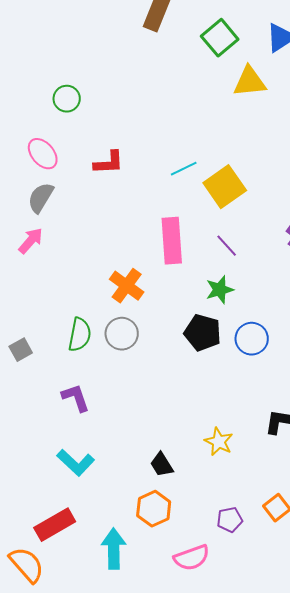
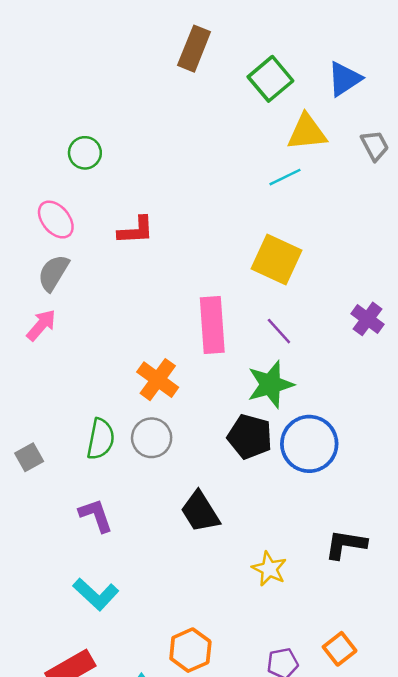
cyan line: (184, 169) -> (285, 177), moved
yellow square: (225, 187) -> (277, 260), turned -30
green star: (220, 290) -> (270, 384), size x1.4
blue circle: (252, 339) -> (309, 444), size x1.4
black trapezoid: (162, 465) -> (200, 512), moved, size x1.4

